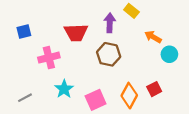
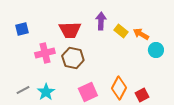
yellow rectangle: (131, 11) -> (121, 31), moved
brown hexagon: (109, 54) -> (73, 58), moved
cyan star: (64, 89) -> (46, 92), moved
red square: (154, 89) -> (142, 95), moved

